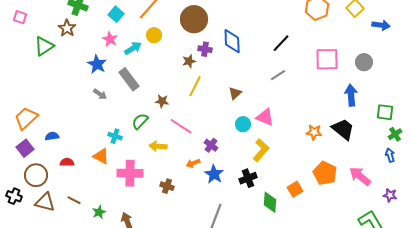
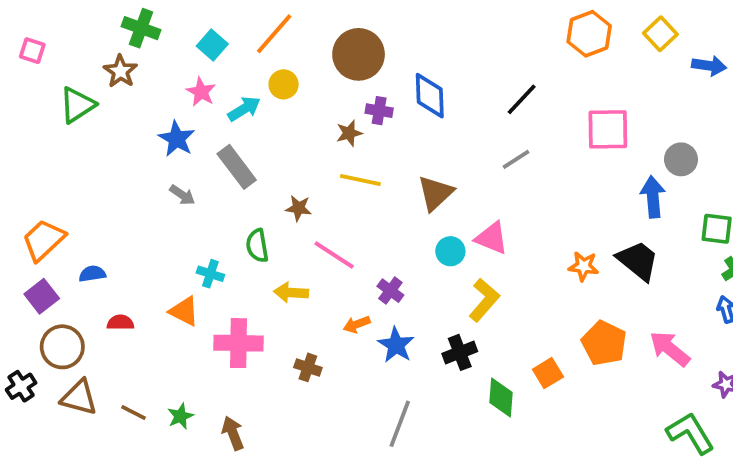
gray circle: (364, 62) -> (681, 159), moved
yellow line: (195, 86) -> (360, 180), turned 75
brown triangle: (235, 93) -> (435, 193), size x1.5
green semicircle: (140, 121) -> (257, 246), turned -54
black cross: (14, 196) -> (21, 386), turned 35
brown line: (74, 200) -> (134, 412), moved

